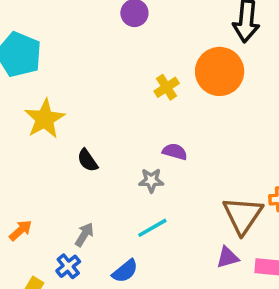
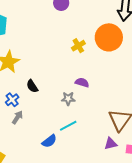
gray arrow: (84, 235) -> (17, 117), moved
blue cross: (68, 266) -> (12, 100), moved
blue semicircle: (125, 271) -> (49, 141), moved

